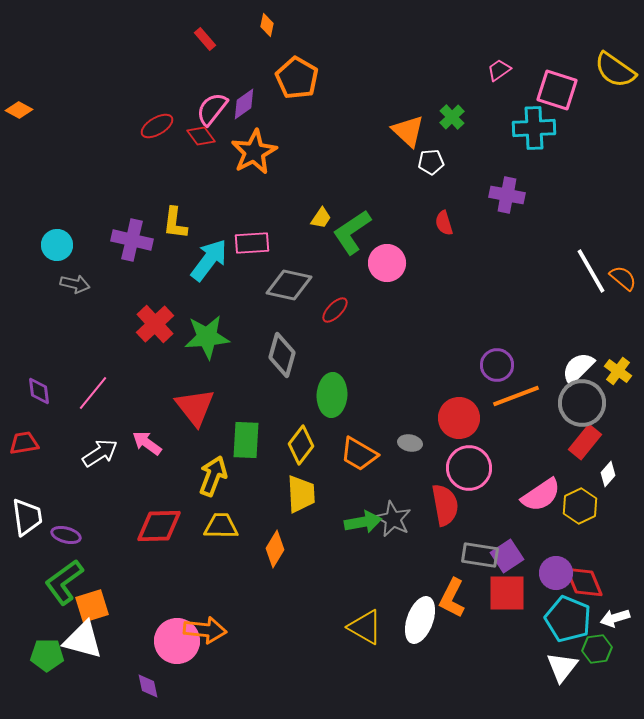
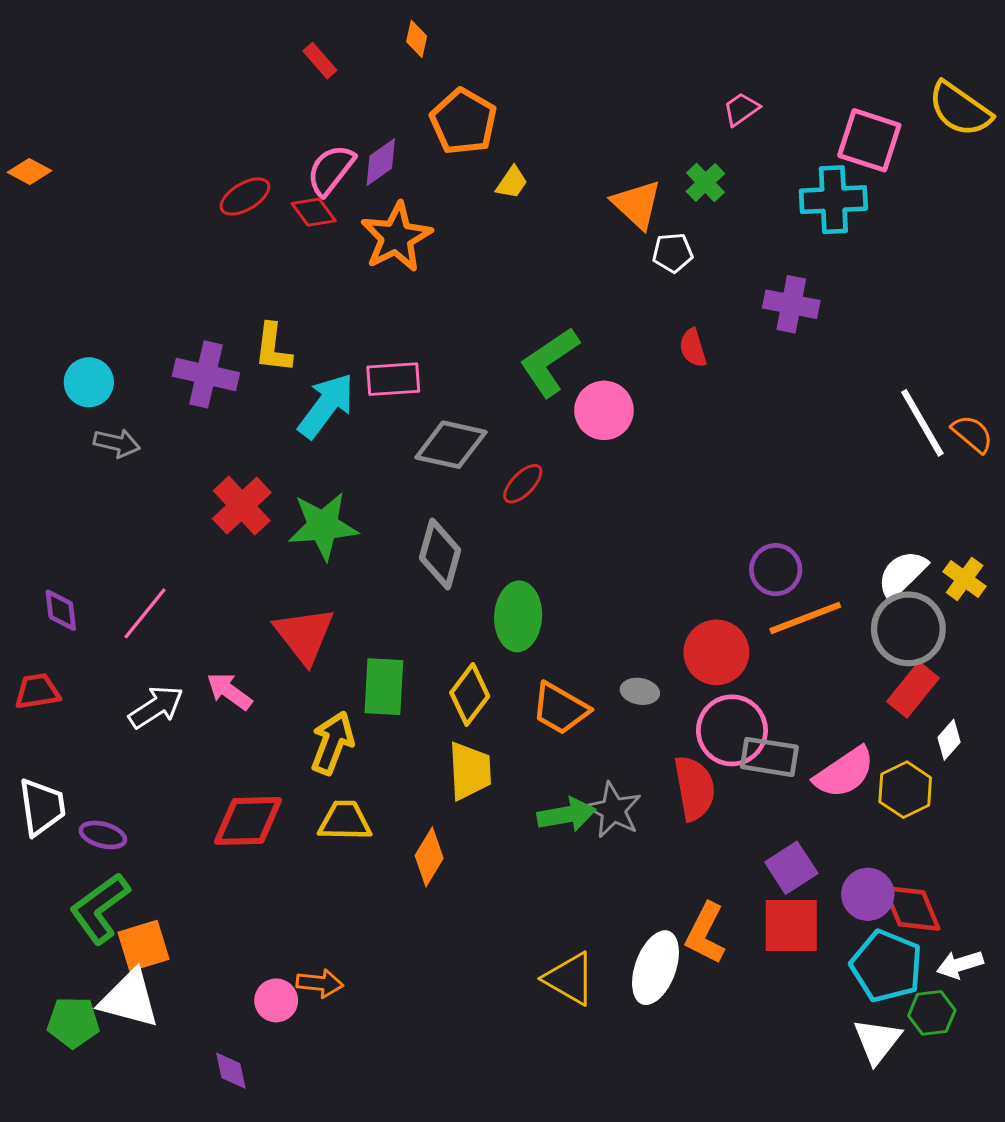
pink trapezoid: (499, 70) -> (741, 109), moved
yellow trapezoid: (321, 218) -> (512, 182), moved
gray rectangle: (480, 555) -> (769, 757), moved
orange arrow: (205, 630) -> (320, 983), size x0.7
pink circle: (177, 641) -> (276, 1000), size x0.6

